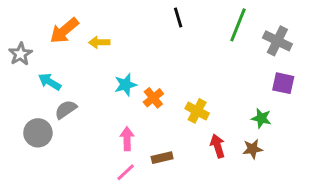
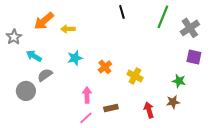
gray cross: (277, 41) -> (190, 28), turned 30
cyan star: (126, 85) -> (75, 58), moved
red arrow: (218, 146) -> (149, 110), moved

